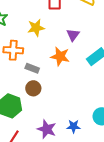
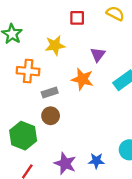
gray rectangle: (32, 68) -> (50, 93), turned -40

